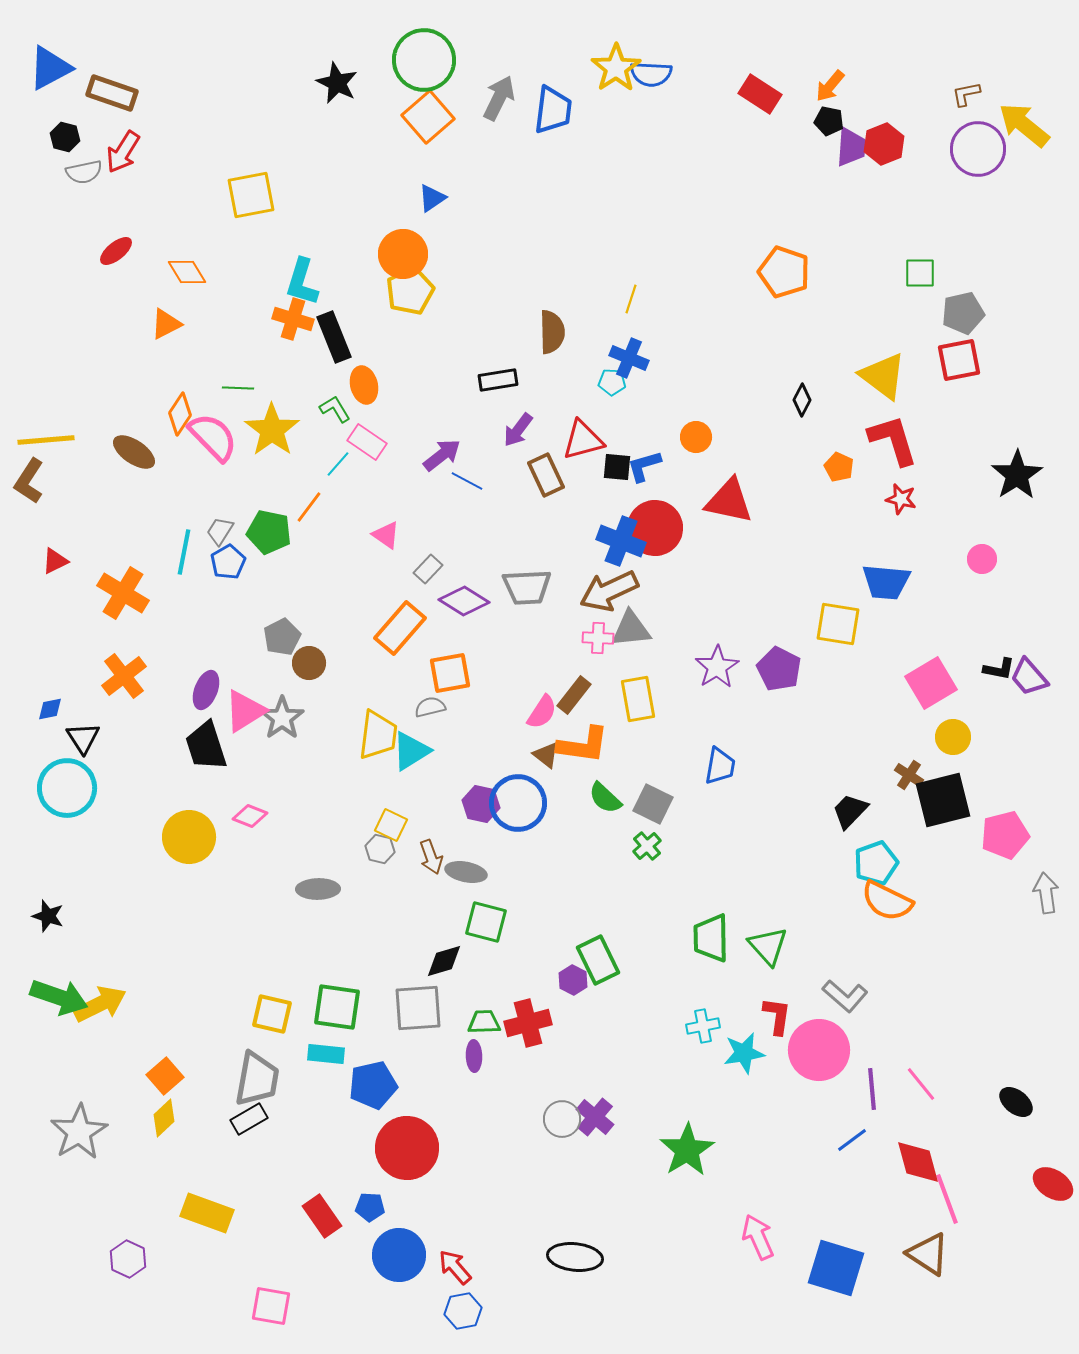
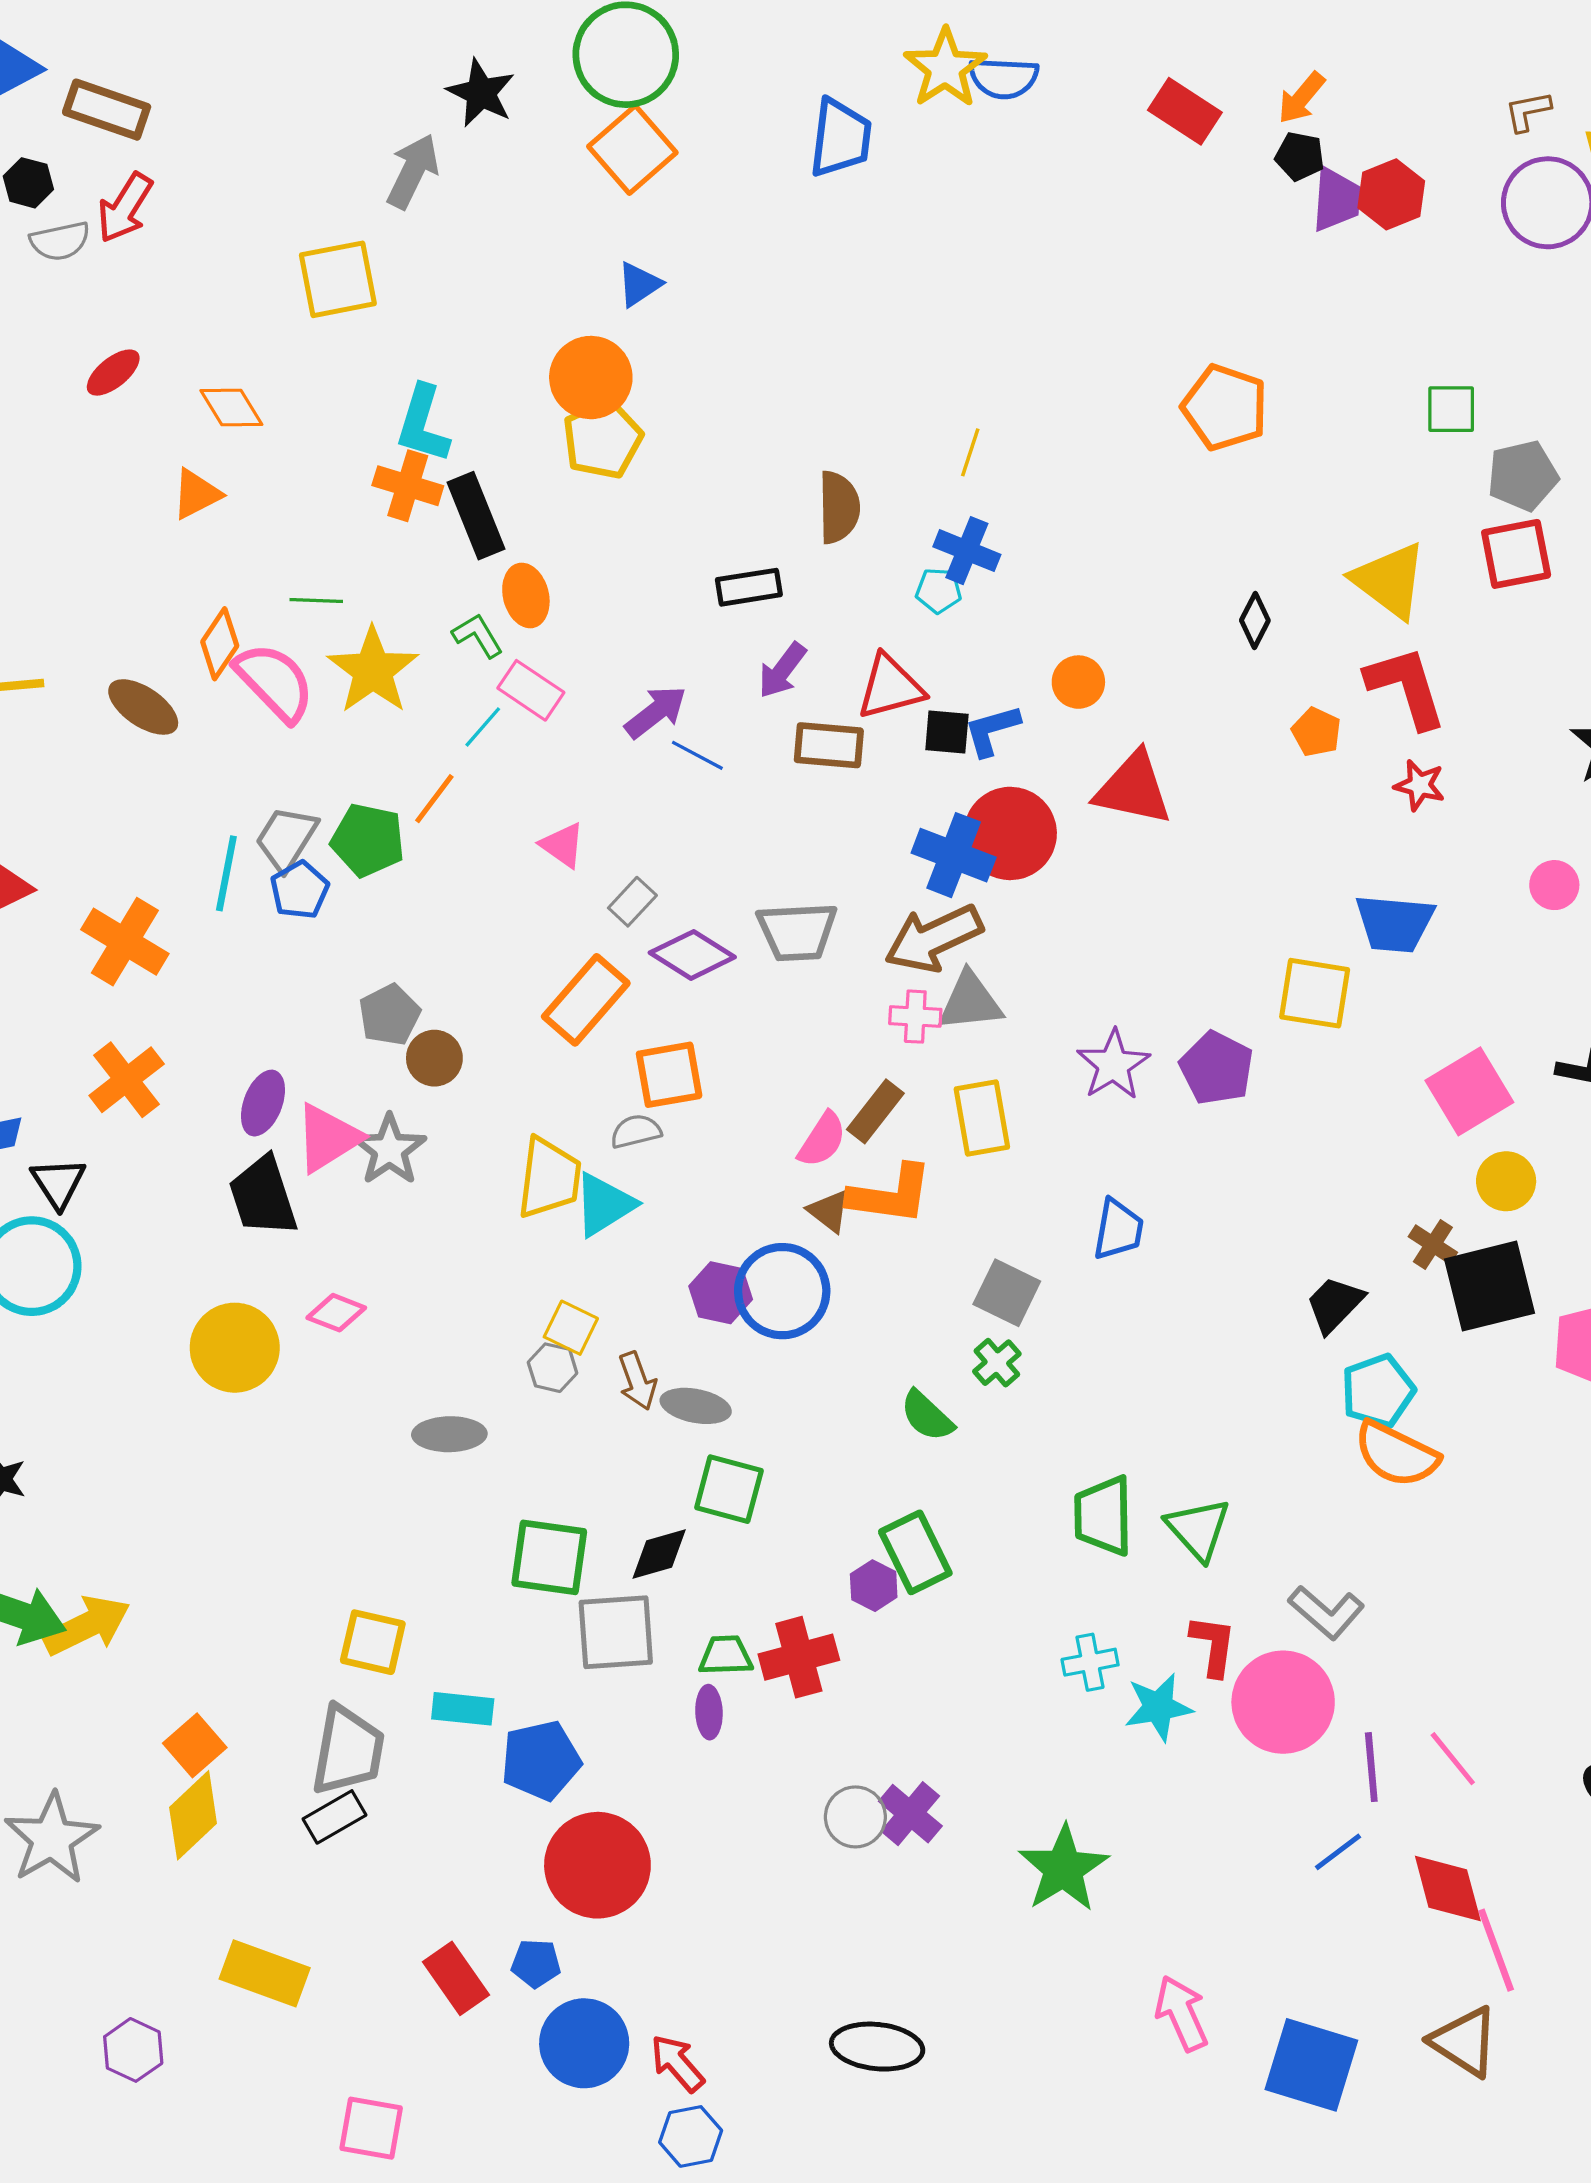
gray arrow: (499, 98) -> (413, 171), moved
brown rectangle: (546, 475) -> (829, 745), turned -60
gray trapezoid: (220, 531) -> (286, 838), size x1.4
green semicircle: (605, 798) -> (927, 1416), moved
green square: (337, 1007) -> (549, 1557), moved
yellow diamond: (164, 1118) -> (193, 1815), size x1.4

